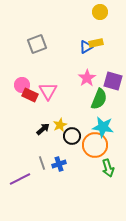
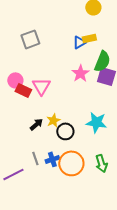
green semicircle: (99, 99) -> (102, 61), moved
orange circle: (95, 145) -> (71, 163), moved

